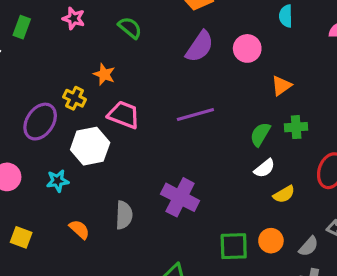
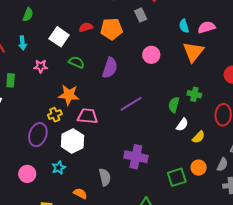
cyan semicircle: (286, 16) -> (184, 26), moved
purple semicircle: (200, 46) -> (110, 68), moved
orange star: (104, 74) -> (69, 95), size x1.5
orange triangle: (281, 86) -> (193, 52), moved, size x1.6
yellow cross: (75, 98) -> (55, 115), turned -32
green cross: (296, 127) -> (194, 94), turned 32

